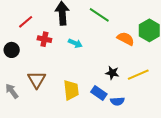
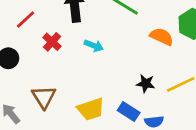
red cross: (44, 39) -> (52, 42), turned 32
yellow trapezoid: (71, 90) -> (91, 109), turned 80

